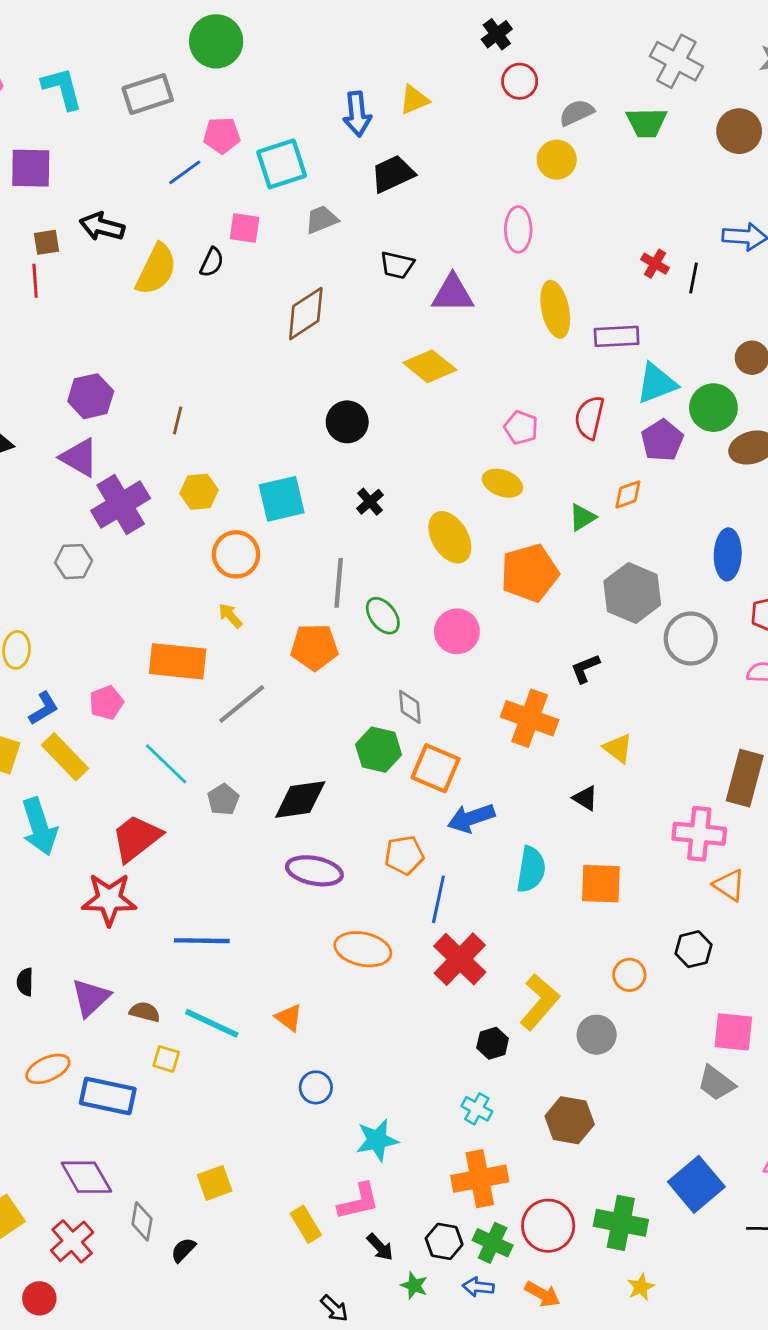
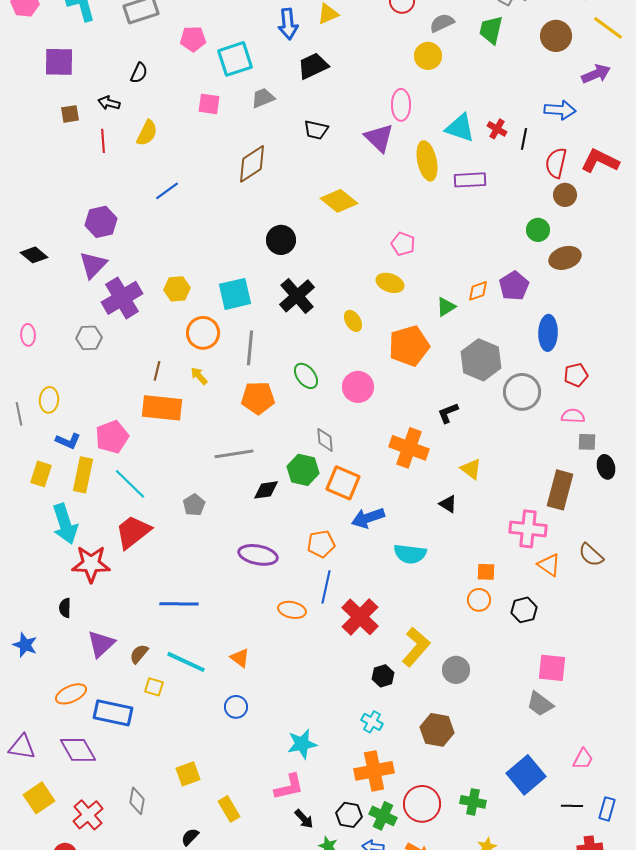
green trapezoid: (646, 123) -> (491, 30), turned 104
blue line: (185, 172) -> (167, 191), moved
black arrow: (102, 227) -> (109, 103), size x0.7
black semicircle: (212, 262) -> (139, 73), moved
yellow semicircle: (156, 269) -> (147, 133), size x0.7
red line: (35, 281) -> (103, 141), moved
purple triangle: (453, 294) -> (379, 138), moved, turned 44
cyan triangle: (656, 383) -> (460, 128), moved, turned 40
green circle: (713, 408) -> (538, 230), size x0.7
red semicircle: (589, 418) -> (556, 163), moved
brown line: (178, 420) -> (157, 371), moved
purple pentagon: (662, 440) -> (514, 286), moved
purple triangle: (79, 457) -> (93, 265), turned 44
black cross: (370, 502) -> (297, 296), size x1.8
yellow ellipse: (450, 537) -> (353, 321), size x0.6
gray line: (339, 583) -> (250, 348), moved
pink pentagon: (106, 703) -> (112, 437), size x1.4
gray line: (242, 704) -> (234, 454), moved, turned 30
blue L-shape: (44, 708) -> (68, 441), turned 55
yellow rectangle: (65, 757) -> (83, 475), turned 56
cyan line: (166, 764) -> (130, 484), moved
black diamond: (300, 800) -> (266, 490), moved, size x0.7
cyan semicircle: (531, 869) -> (410, 554), turned 88
orange square: (601, 884) -> (486, 572), moved, size x0.6
red star: (109, 899) -> (91, 564), moved
blue line: (438, 899) -> (326, 587), moved
orange ellipse: (363, 949) -> (292, 610), size x0.7
orange circle: (629, 975) -> (479, 600), moved
black semicircle: (25, 982) -> (65, 608), moved
brown semicircle: (145, 1012) -> (139, 654), turned -65
blue circle: (316, 1087) -> (236, 707), moved
purple diamond: (86, 1177) -> (78, 750), moved
green cross: (621, 1223) -> (473, 802), size x0.7
yellow rectangle: (306, 1224) -> (229, 809), moved
black semicircle: (183, 1250) -> (190, 837), moved

